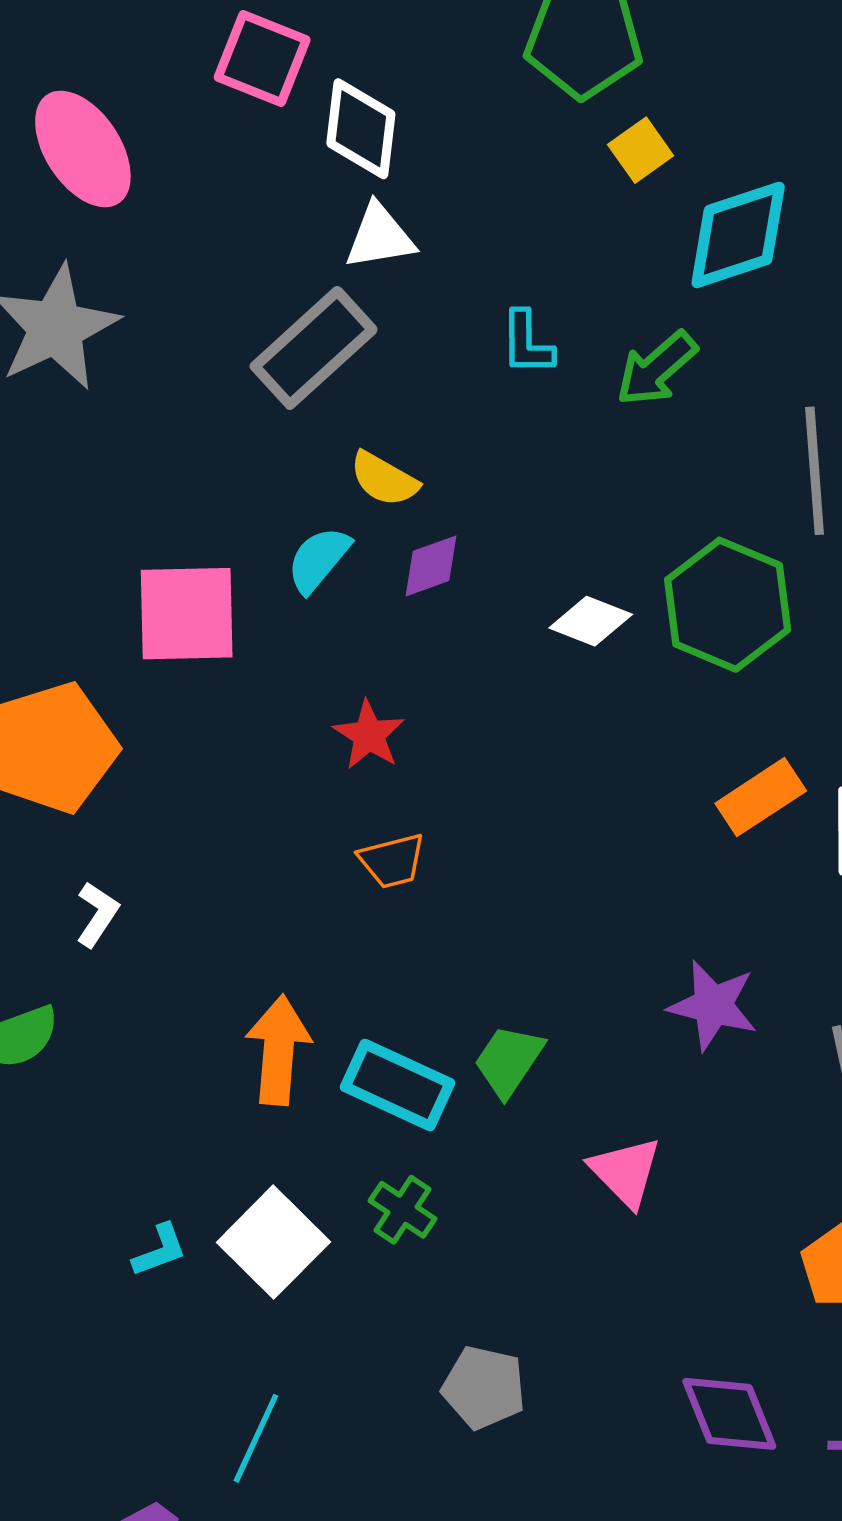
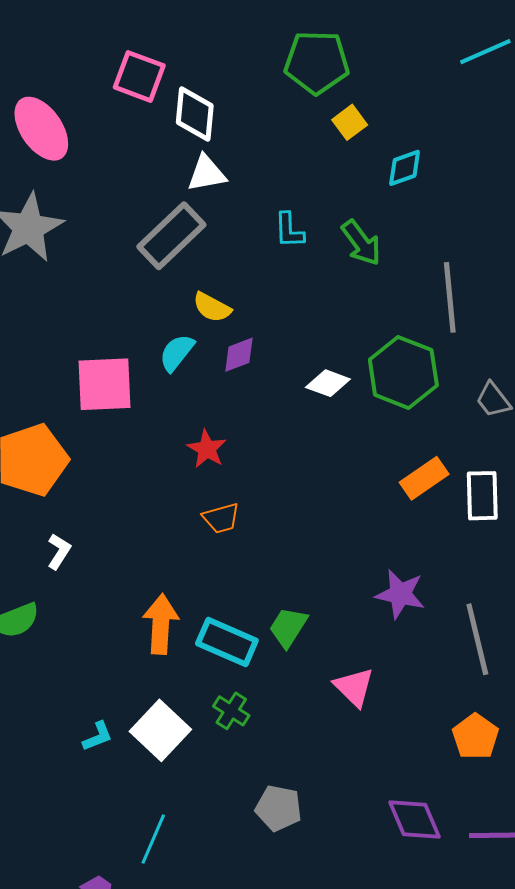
cyan diamond: (738, 235) -> (405, 168), size x0.6
green arrow: (657, 369) -> (361, 243), turned -84

